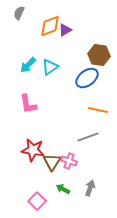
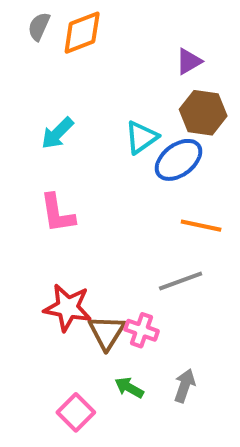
orange diamond: (50, 26) -> (82, 33), moved
purple triangle: (65, 30) -> (189, 61), moved
cyan triangle: (50, 67) -> (142, 137), moved

